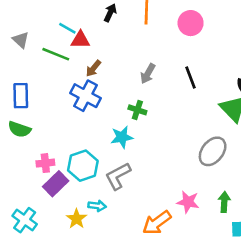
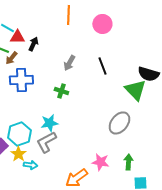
black arrow: (110, 13) -> (33, 44), moved
brown arrow: (93, 68) -> (11, 58), moved
blue cross: (86, 96) -> (21, 80), turned -30
cyan star: (122, 137) -> (49, 123), moved
yellow star: (76, 219) -> (18, 154), moved

